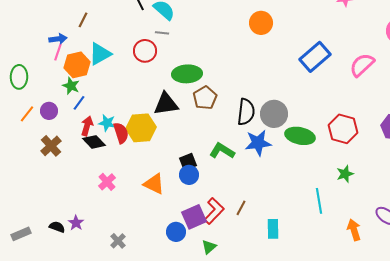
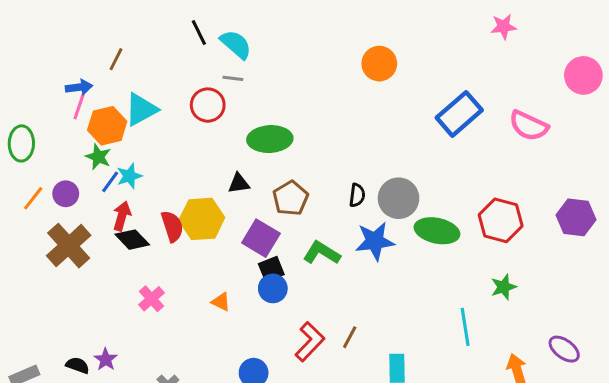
pink semicircle: (362, 65) -> (529, 126), turned -112
brown pentagon: (205, 98) -> (291, 198), moved
black triangle: (166, 104) -> (239, 183), size x0.6
black semicircle: (246, 112) -> (357, 195), size x0.6
cyan star: (107, 123) -> (129, 176), moved, turned -30
brown cross: (51, 146) -> (69, 246), size x1.4
orange triangle: (154, 184) -> (221, 302), size x0.6
purple square: (194, 217) -> (261, 238), moved, turned -35

